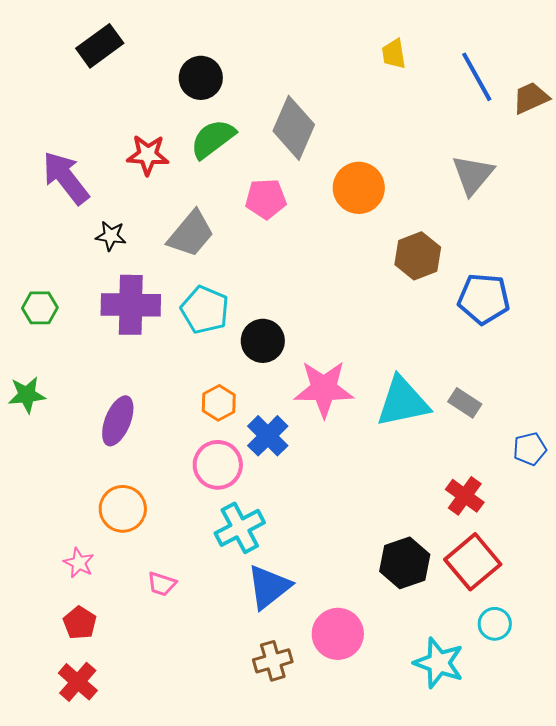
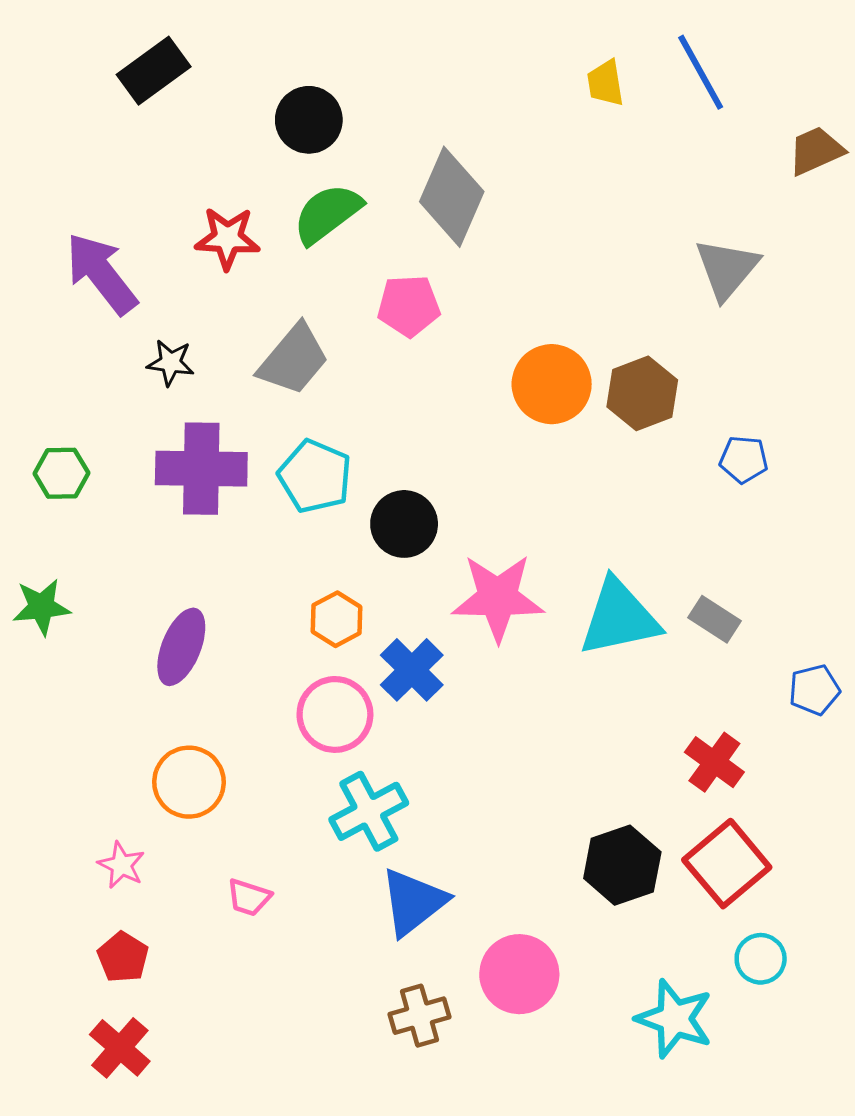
blue line: (477, 77) -> (701, 72), moved
orange circle: (359, 188) -> (552, 384), moved
blue pentagon: (484, 299) -> (744, 459), size x0.6

